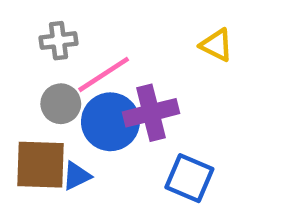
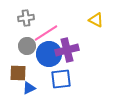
brown square: (40, 165) -> (18, 73), size x0.7
blue triangle: (77, 176) -> (29, 88), moved
blue square: (189, 178) -> (61, 79), moved, turned -30

